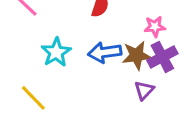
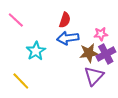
blue arrow: (105, 52) -> (68, 38), moved
purple triangle: (144, 90) -> (94, 76), size x1.5

